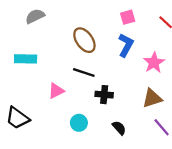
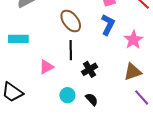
black line: (84, 72) -> (71, 50), turned 72
black cross: (104, 95) -> (90, 69), turned -35
black semicircle: (119, 128) -> (92, 99), moved

